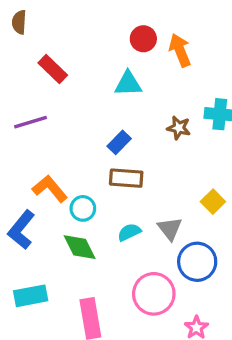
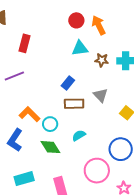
red rectangle: (53, 69) -> (25, 43), turned 66
cyan triangle: (128, 84) -> (80, 48), moved
brown star: (179, 128) -> (102, 60), moved
gray triangle: (170, 229) -> (101, 95), moved

